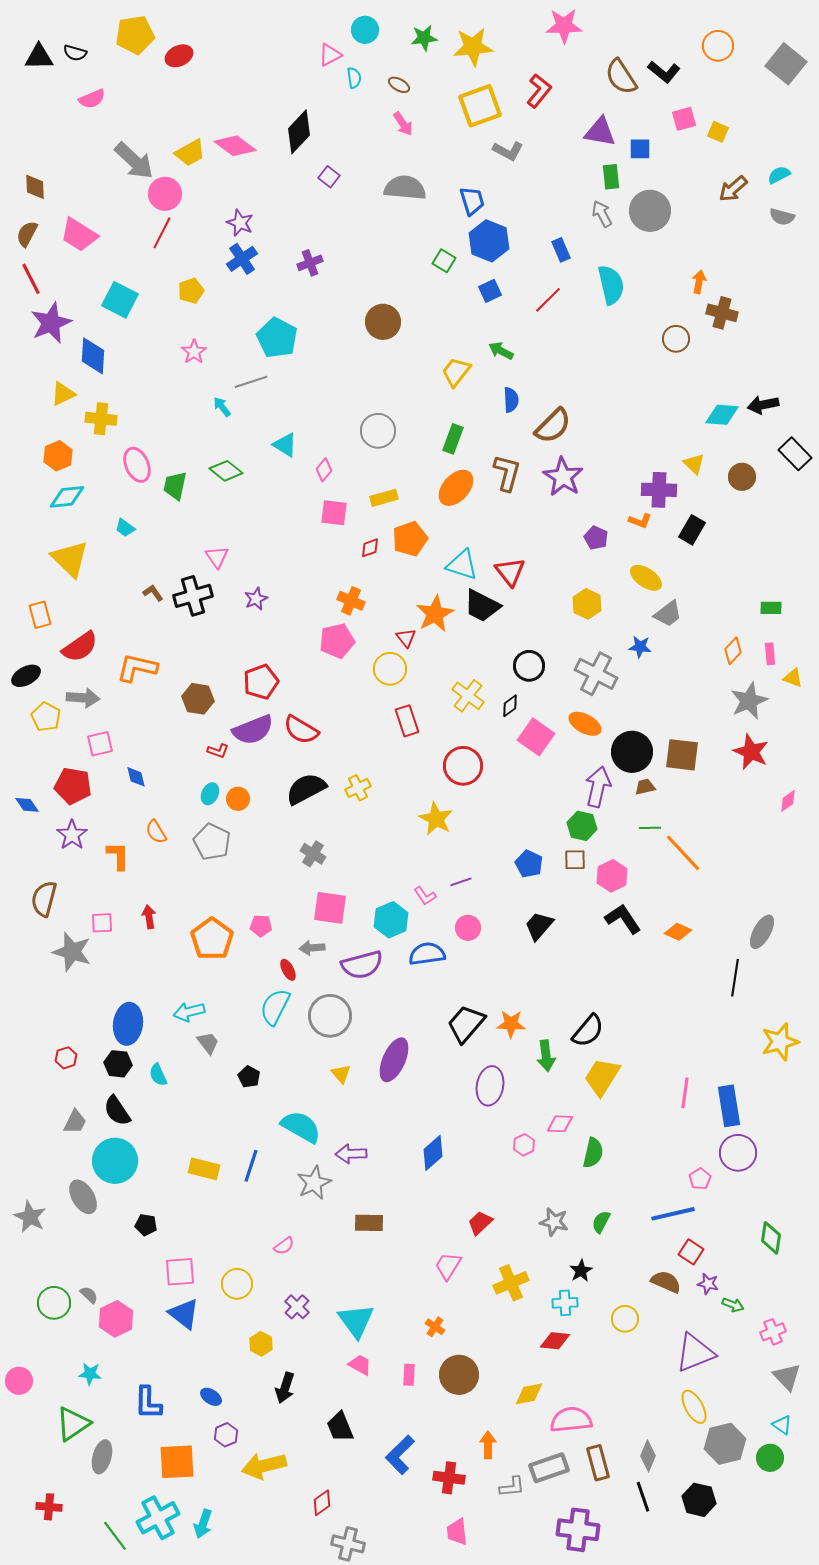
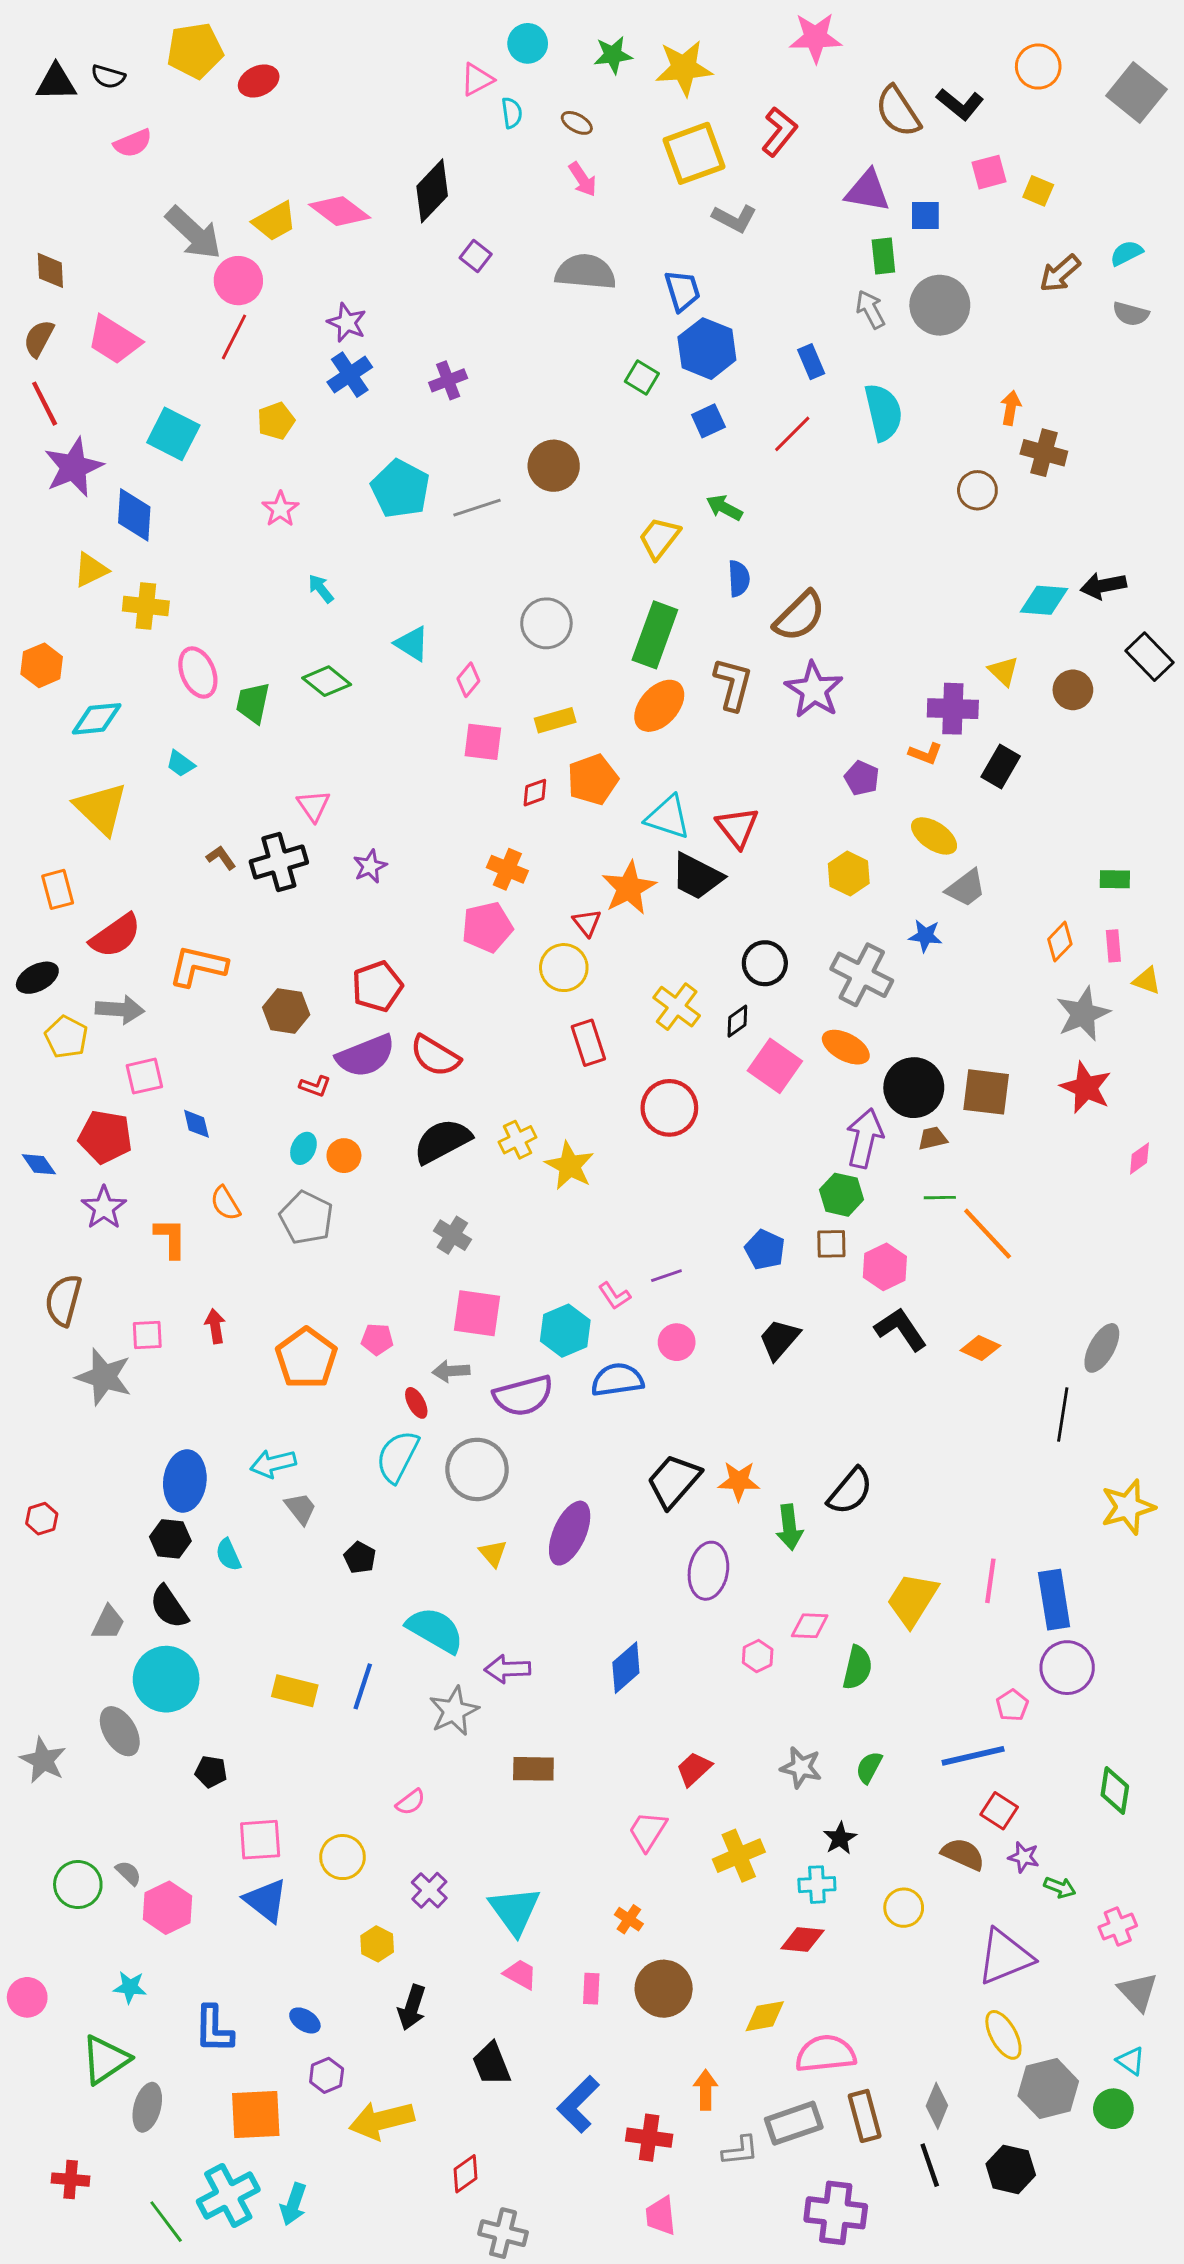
gray line: (251, 382) -> (477, 508), moved
green rectangle: (453, 439) -> (655, 635), size x1.5
orange hexagon: (58, 456) -> (42, 665), moved
yellow star: (436, 819) -> (570, 1166), moved
red hexagon: (66, 1058) -> (42, 1519), moved
yellow trapezoid: (602, 1077) -> (912, 1600), moved

